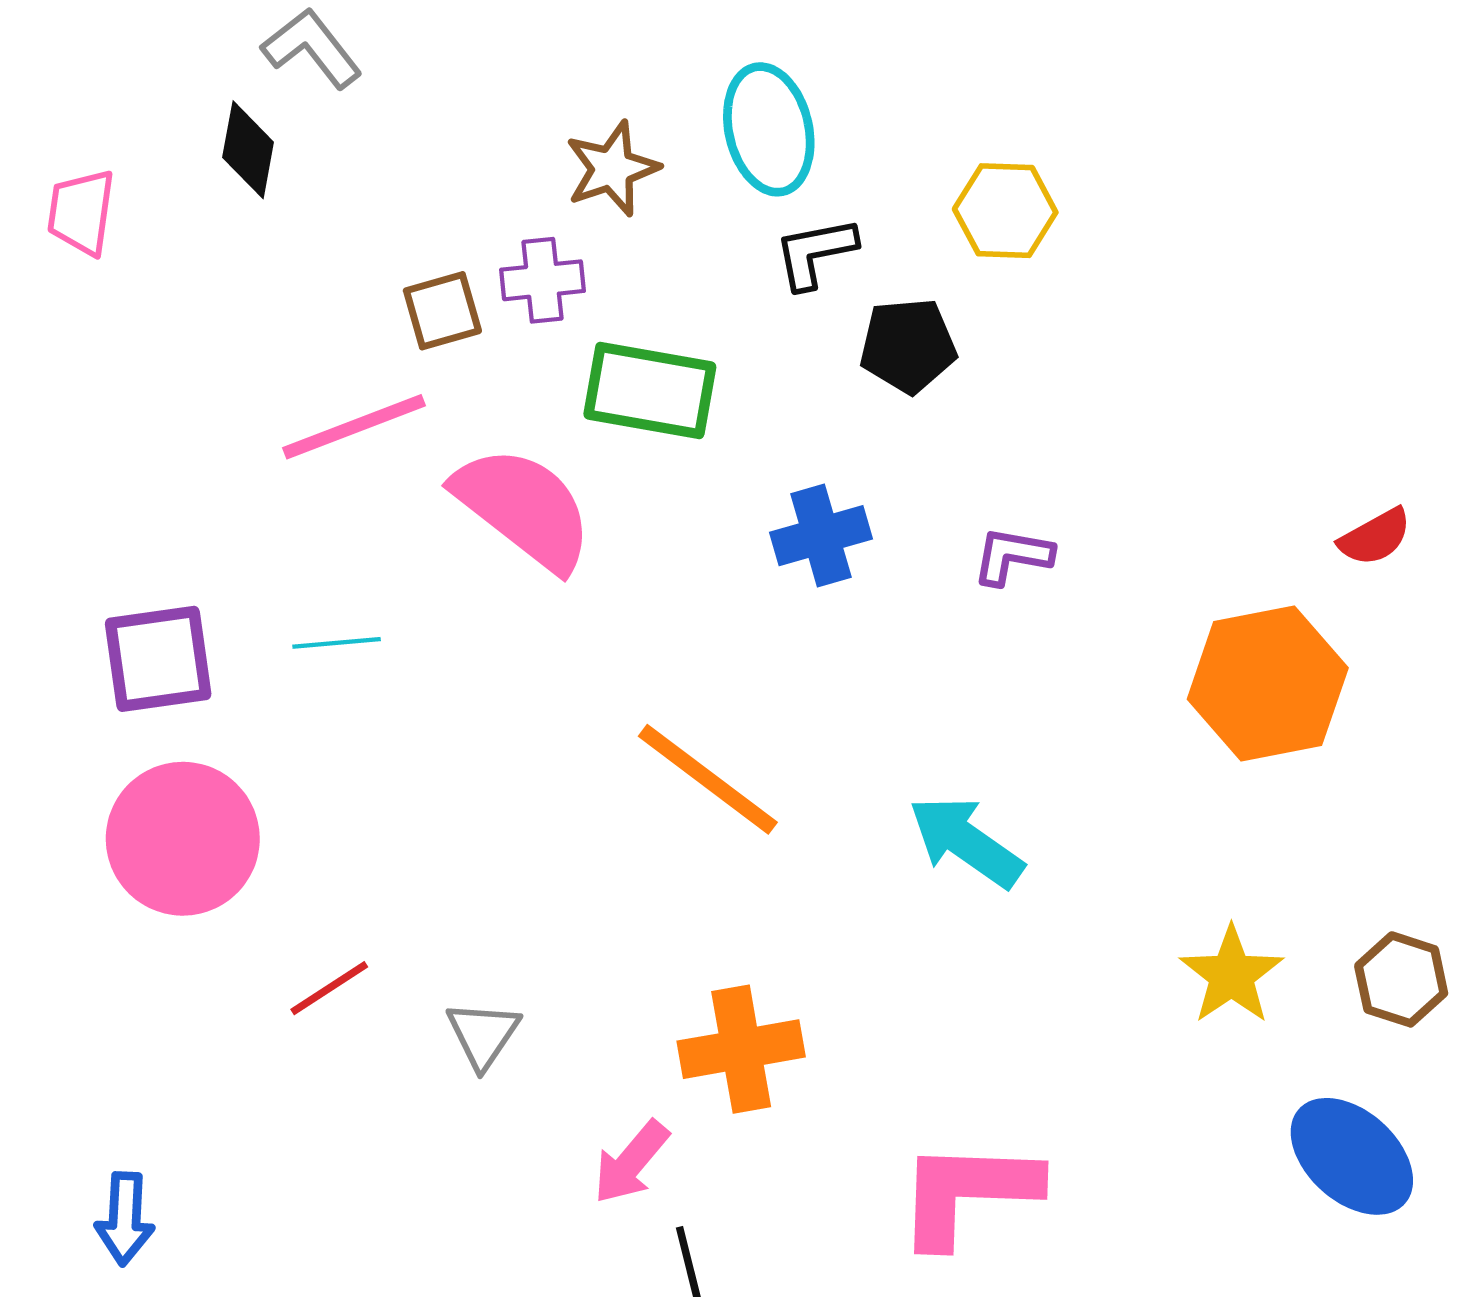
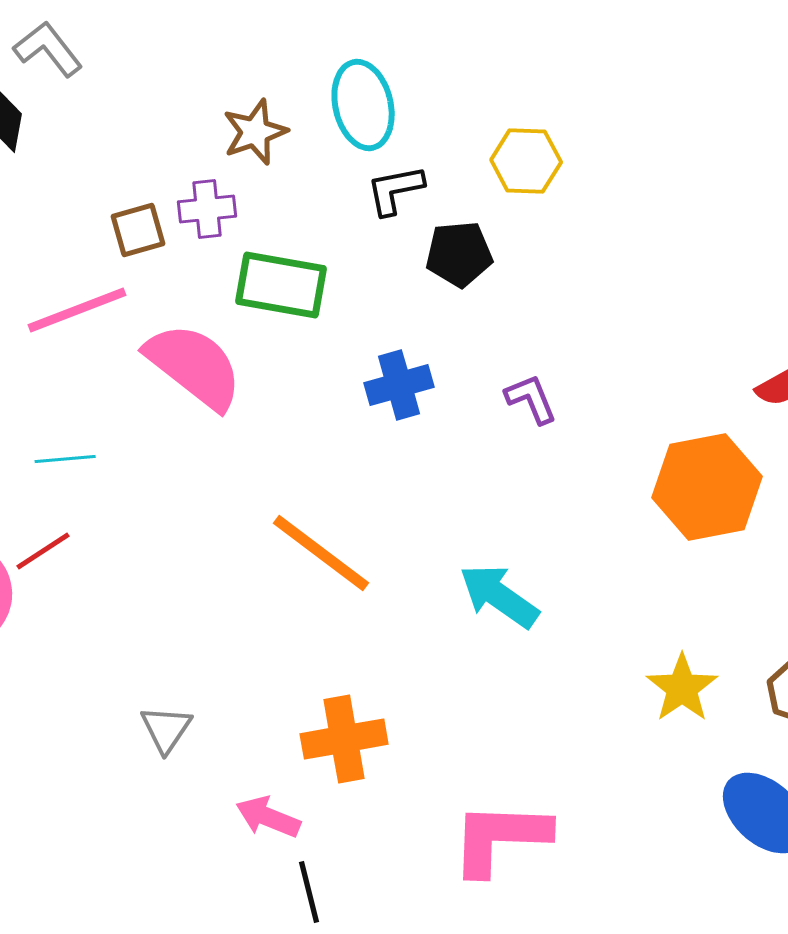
purple L-shape: (1012, 556) -> (531, 399), turned 58
red line: (329, 988) -> (43, 551), moved
pink arrow: (631, 1162) -> (268, 817), turned 72

